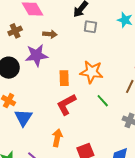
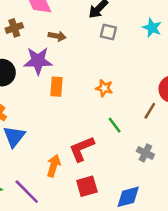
orange star: (92, 72) -> (104, 88), size x0.6
orange rectangle: (64, 78) -> (56, 87), moved
red L-shape: (66, 104) -> (82, 149), moved

